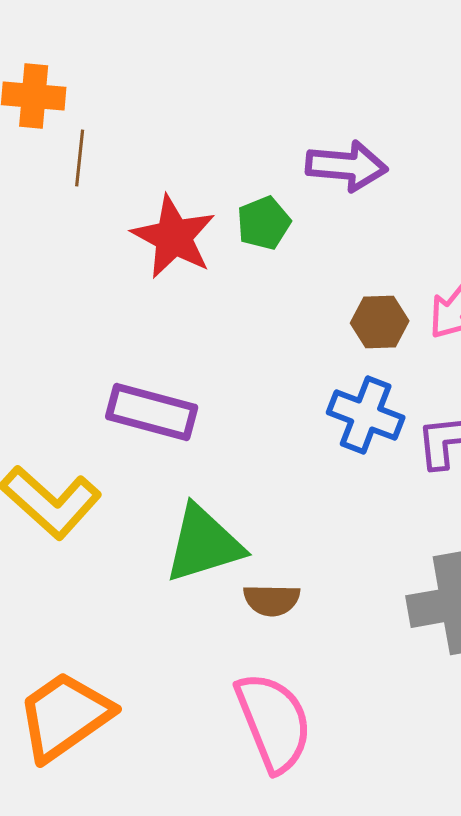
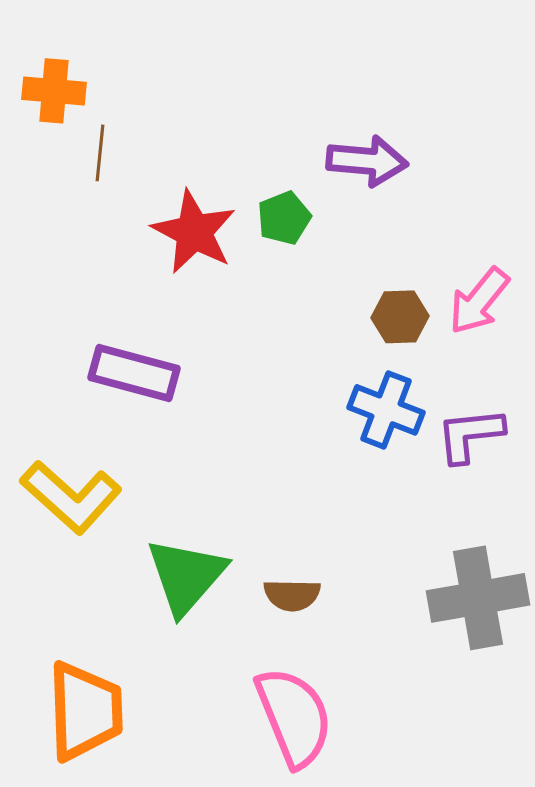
purple rectangle: (152, 412) -> (134, 373), moved
green triangle: (204, 544) -> (186, 576), moved, turned -32
orange trapezoid: (65, 716) -> (85, 711), turned 123

